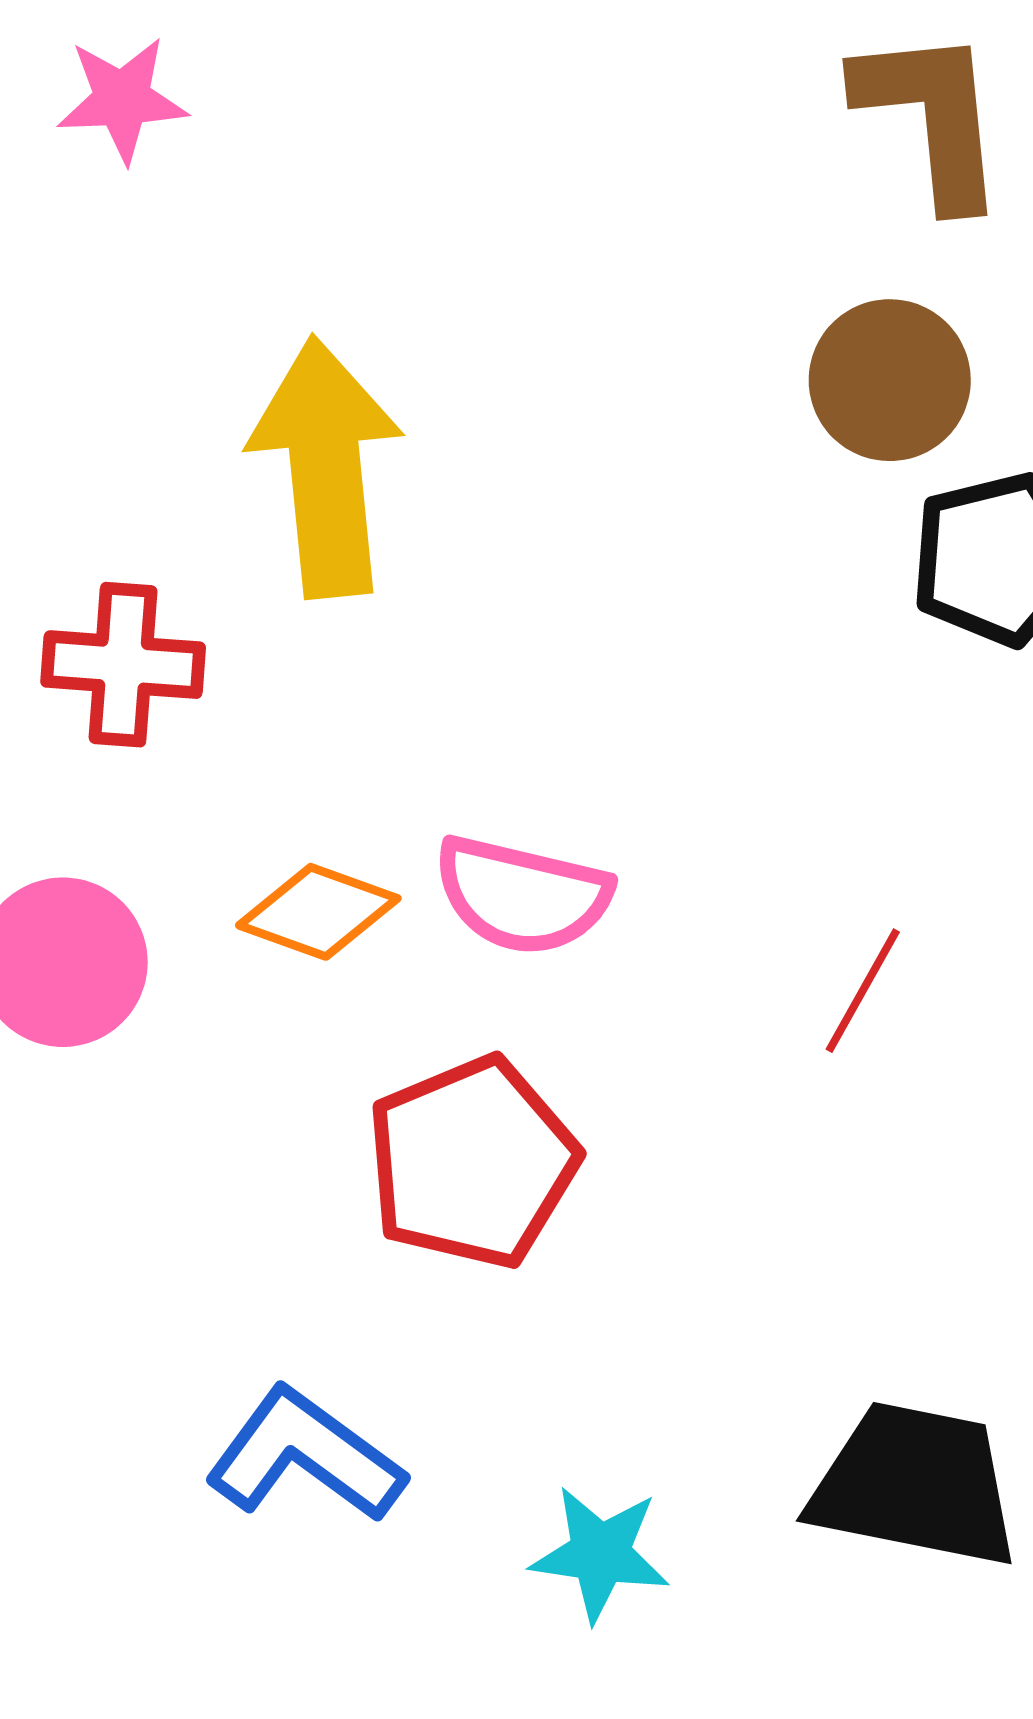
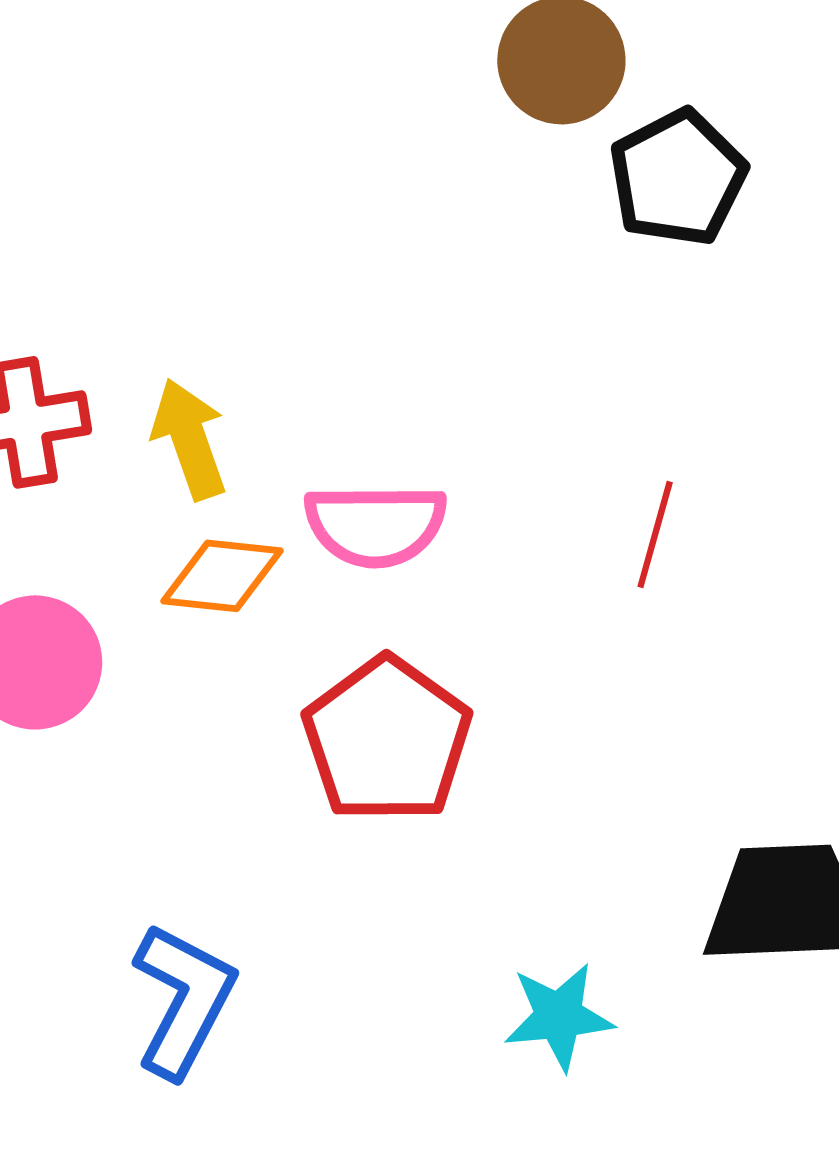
yellow arrow: (326, 467) -> (189, 439), moved, size x0.6
blue L-shape: (305, 1455) -> (183, 1000), moved, turned 95

